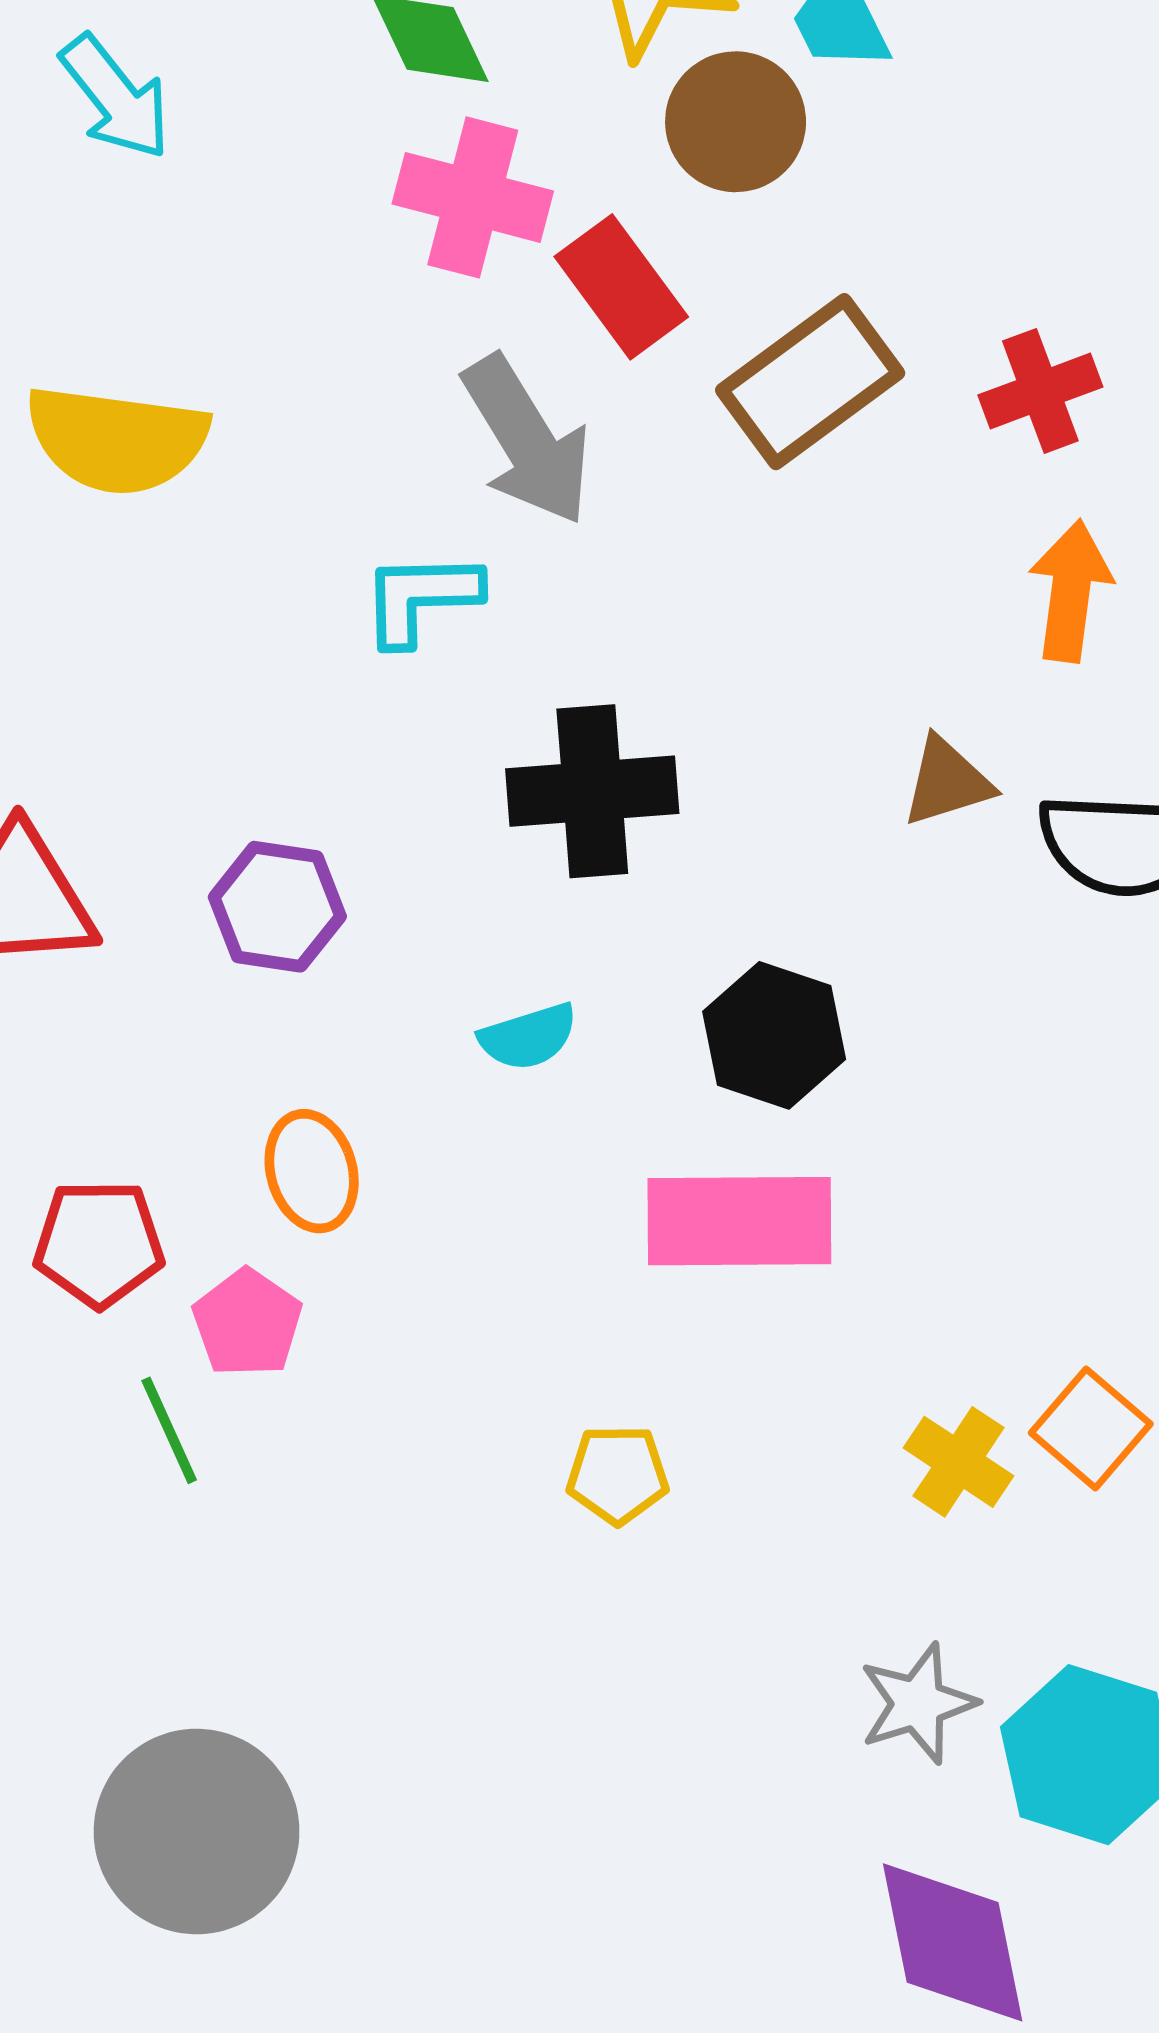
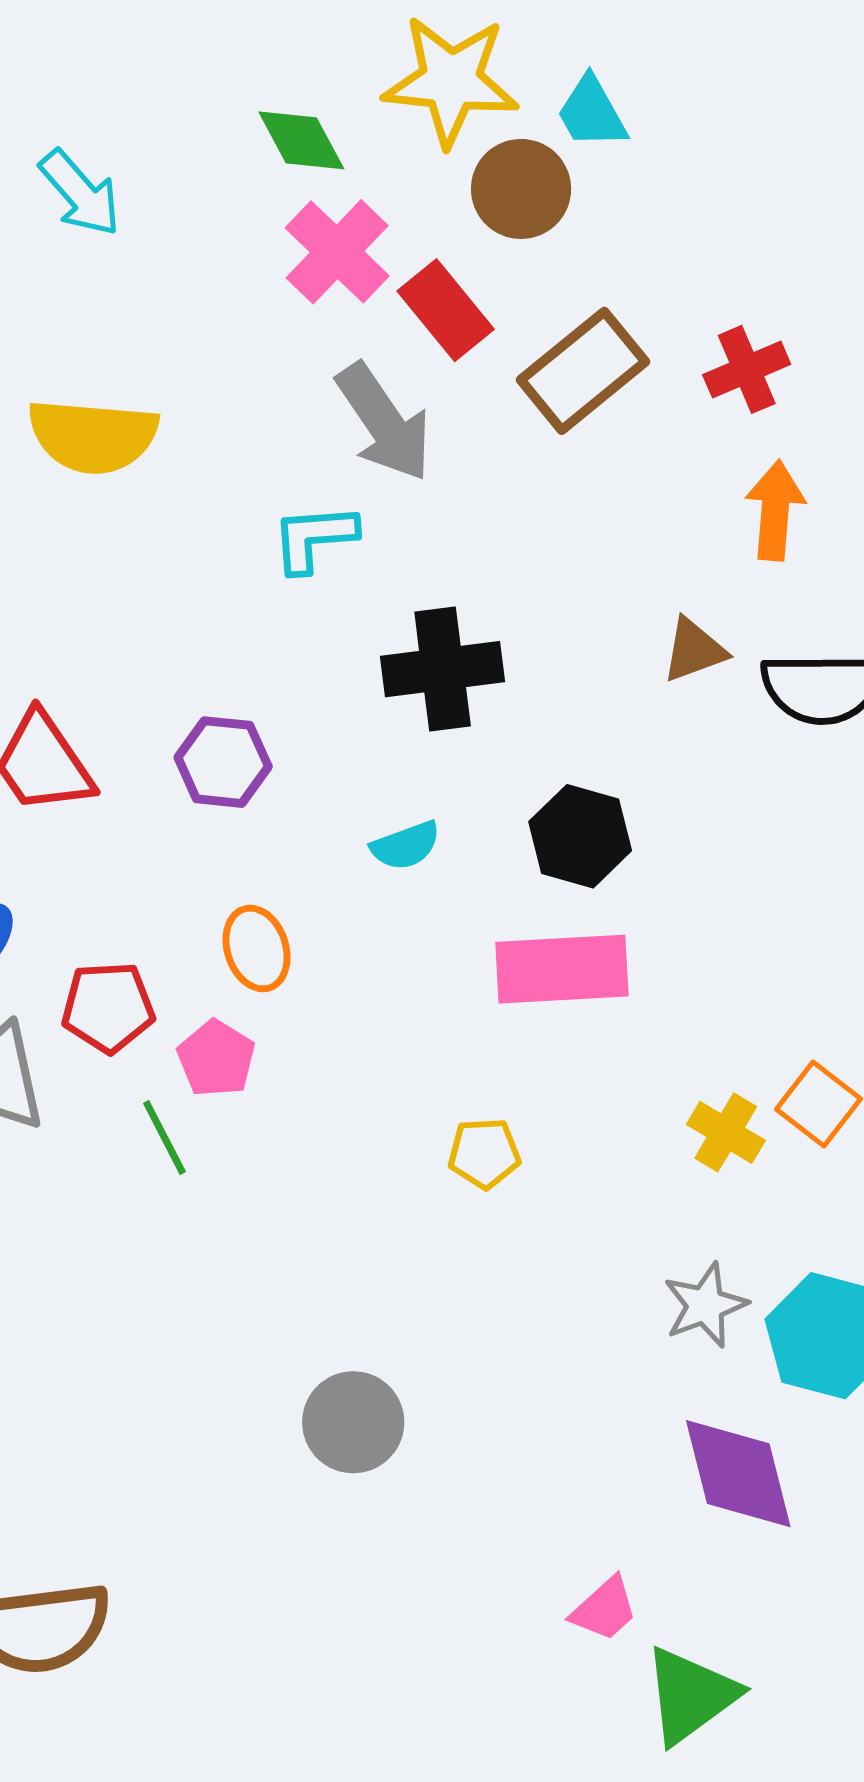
pink cross: (473, 197) -> (337, 252), turned 32
gray circle: (197, 1832) -> (353, 1422), moved, size x0.7

